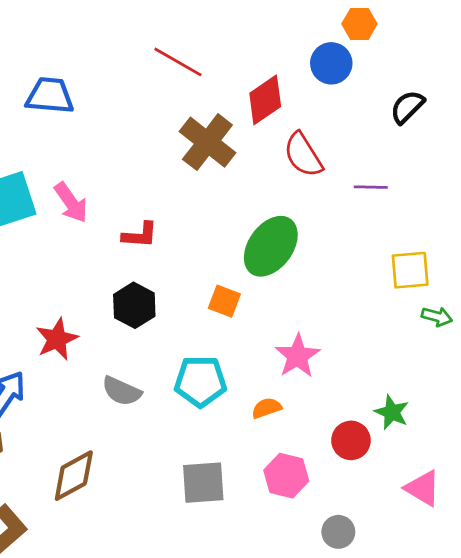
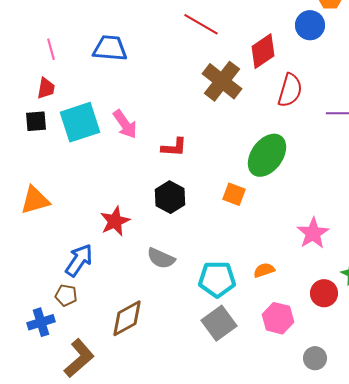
red semicircle: (303, 155) -> (290, 90), turned -132
pink star: (298, 356) -> (313, 233), moved
cyan pentagon: (200, 381) -> (217, 279), moved
gray square: (203, 483) -> (219, 323), turned -32

